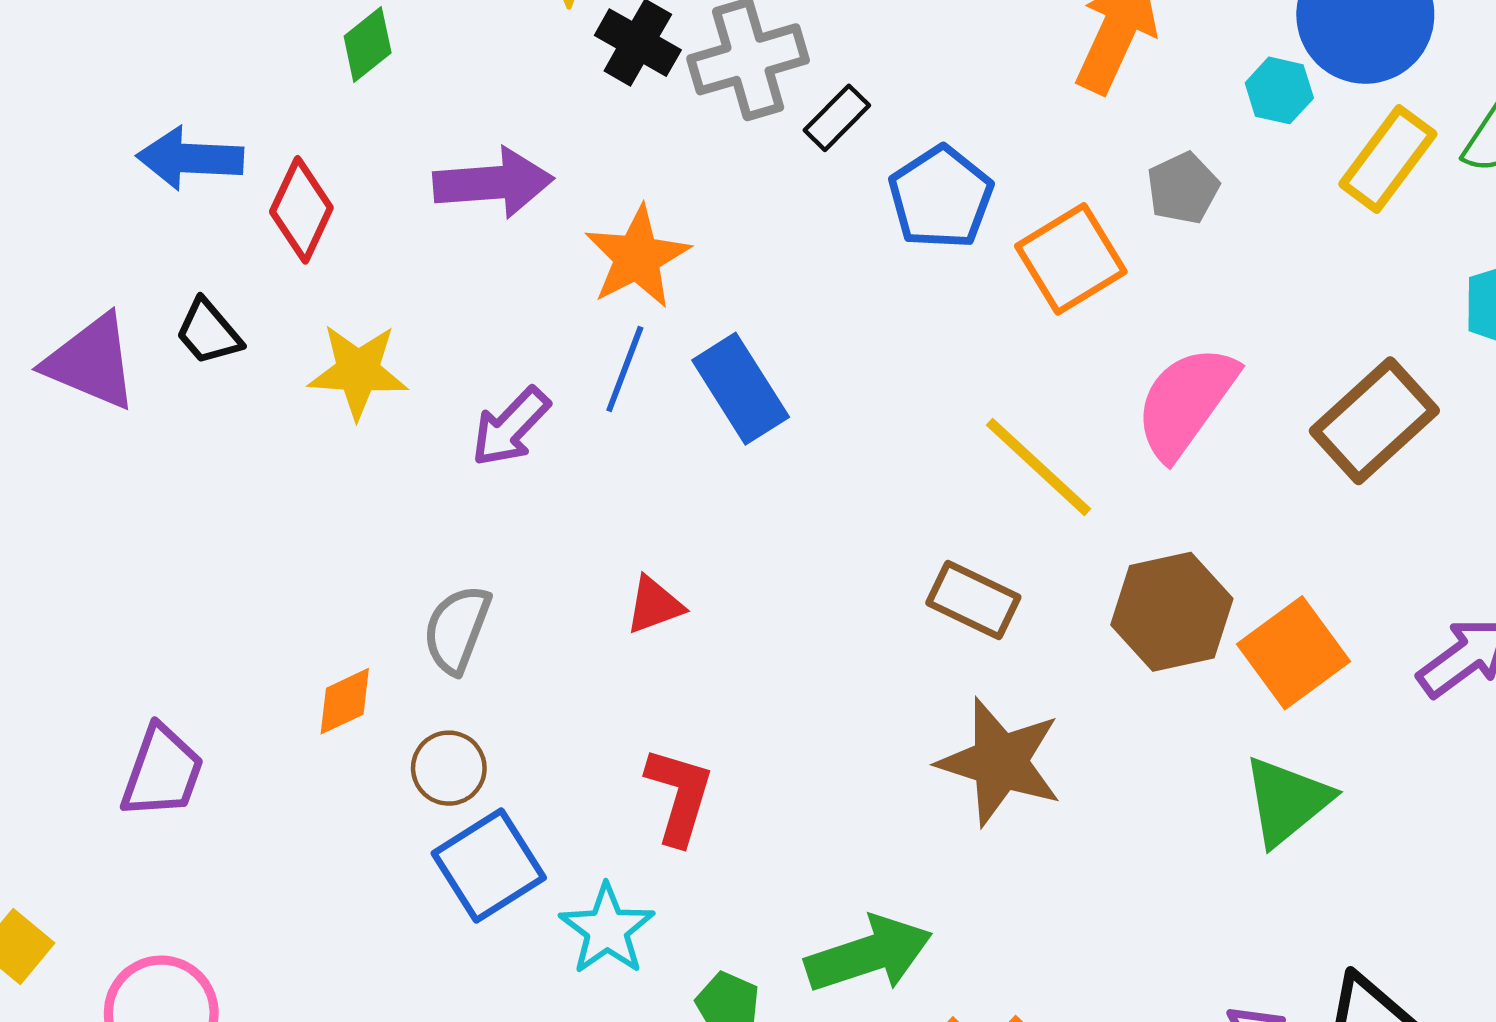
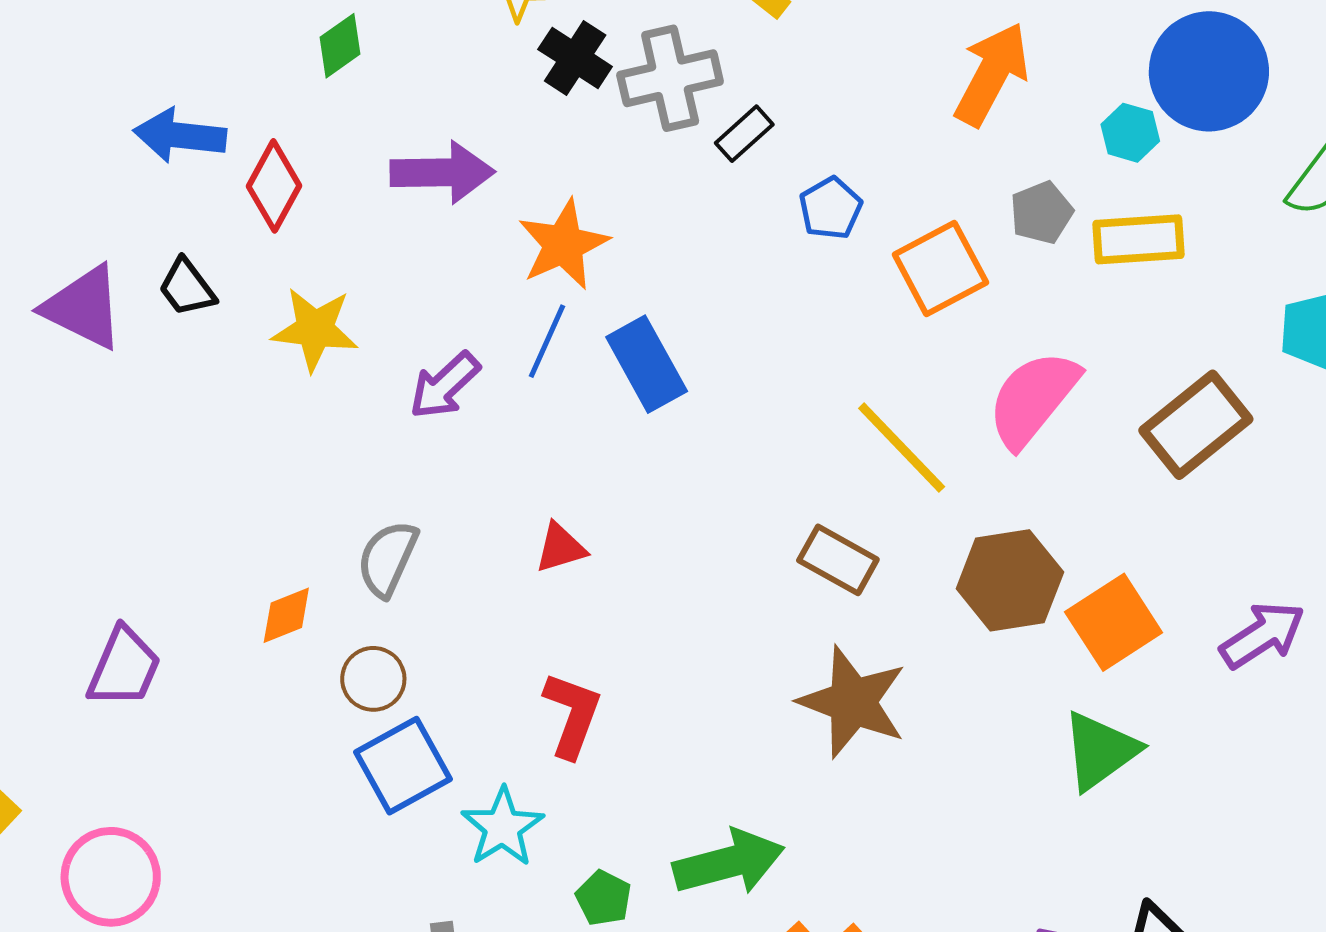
yellow rectangle: (1388, 159) -> (1138, 239), moved, turned 46
blue pentagon: (941, 197) -> (831, 208), size x0.7

